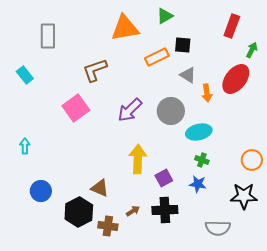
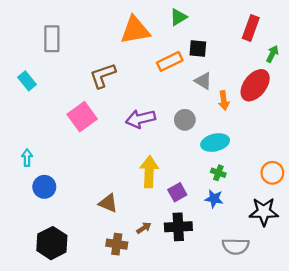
purple arrow: (130, 110) -> (141, 119), turned 32
gray circle: (171, 111) -> (185, 120), size x0.7
blue circle: (41, 191) -> (44, 187), moved
black hexagon: (79, 212) -> (52, 243), moved

